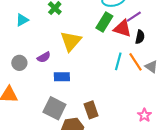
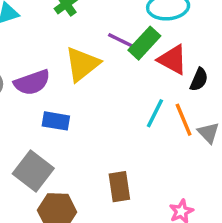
purple line: (134, 17) -> (121, 40), moved, turned 49
purple semicircle: (44, 57) -> (32, 82), size x1.5
brown rectangle: (91, 110) -> (119, 187), moved

